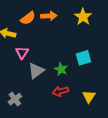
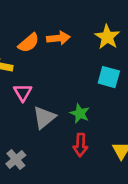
cyan square: (83, 58) -> (109, 77), moved, turned 35
red arrow: (60, 91) -> (80, 145), turned -70

